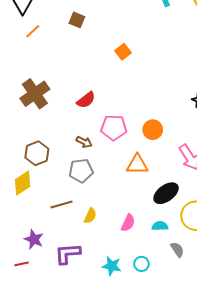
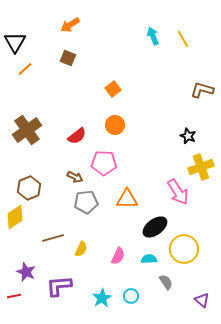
orange circle: (153, 130) -> (115, 125), moved
gray pentagon: (81, 171) -> (86, 202), moved
cyan star: (112, 266) -> (102, 298), turned 30

